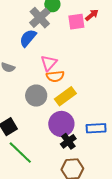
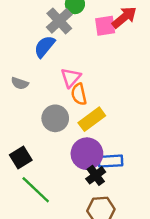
red arrow: (92, 15) -> (124, 17), size x1.5
orange semicircle: (55, 76) -> (79, 94), turned 84
blue rectangle: (96, 128) -> (110, 161), moved

